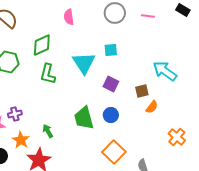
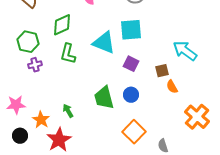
cyan square: (111, 50) -> (131, 30), size x1.6
cyan triangle: (84, 63) -> (104, 43), turned -35
orange semicircle: (152, 107) -> (172, 87), turned 112
purple cross: (15, 114) -> (35, 65), moved
orange cross: (177, 137) -> (197, 117), size x1.4

